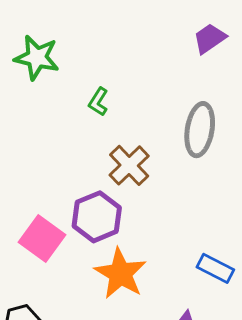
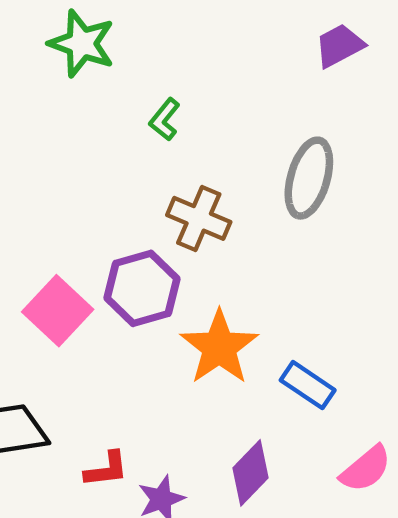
brown cross: (129, 165) -> (199, 218), turned -30
orange star: (120, 274) -> (219, 347), moved

